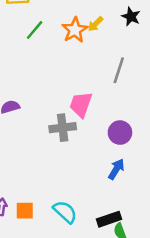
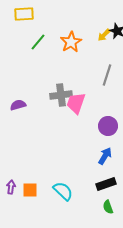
yellow arrow: (96, 24) -> (104, 35), moved
gray cross: (63, 128) -> (61, 95), moved
black rectangle: (109, 219) -> (106, 184), moved

